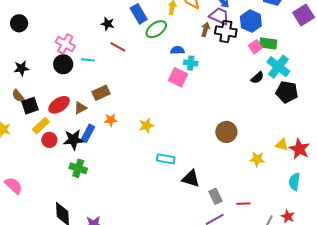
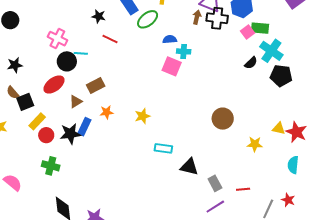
black circle: (63, 64) -> (67, 61), moved
red ellipse: (59, 105) -> (54, 85), moved
green cross: (78, 168) -> (51, 166), moved

